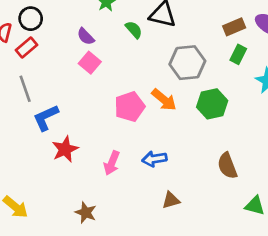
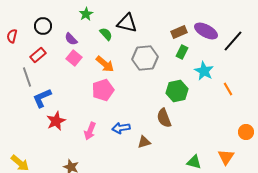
black circle: (31, 19) -> (43, 26), moved
red rectangle: (27, 47) -> (38, 55), moved
orange arrow: (164, 100) -> (105, 64), moved
green hexagon: (212, 104) -> (177, 91), moved
brown semicircle: (227, 166) -> (164, 118), moved
brown triangle: (171, 200) -> (144, 142), moved

